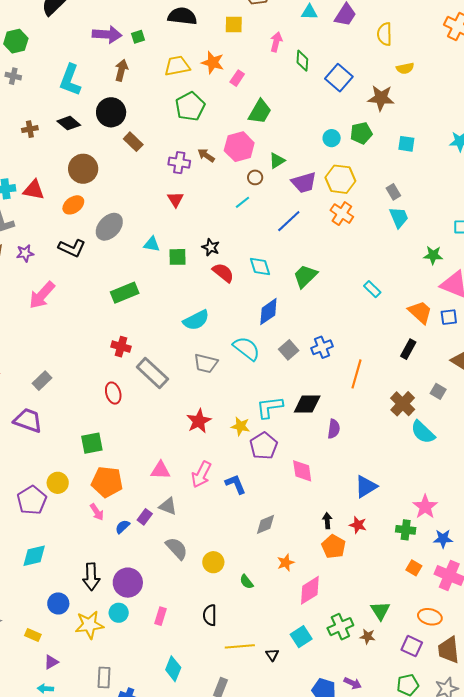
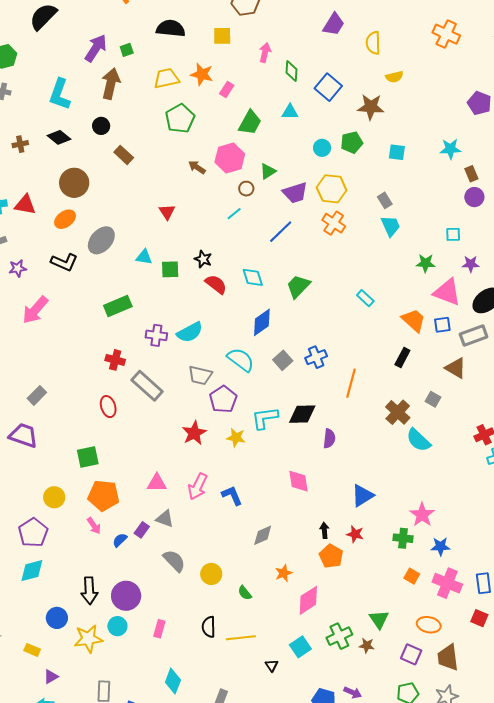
cyan triangle: (309, 12) -> (290, 112), moved
purple arrow: (107, 34) -> (96, 48), turned -60
brown arrow: (121, 70) -> (111, 84), size x1.4
black circle: (111, 112) -> (101, 126), size x0.6
purple cross: (179, 163) -> (156, 335), moved
purple pentagon: (264, 446) -> (223, 399), moved
purple pentagon: (32, 500) -> (33, 533), moved
yellow line: (240, 646) -> (241, 638), moved

